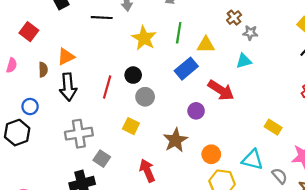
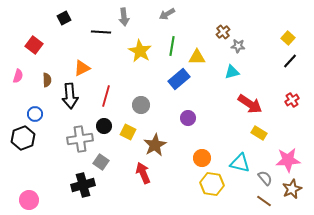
orange triangle: (66, 57) -> (82, 68), moved
black circle: (133, 75) -> (104, 126), moved
red arrow: (221, 90) -> (250, 104), moved
brown star: (175, 140) -> (155, 145), moved

